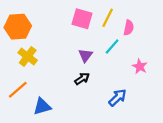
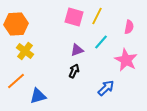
pink semicircle: (129, 28) -> (129, 27), moved
purple triangle: (85, 55) -> (77, 50), turned 32
pink star: (140, 66) -> (126, 60), size x1.6
black arrow: (82, 79) -> (74, 71), turned -32

